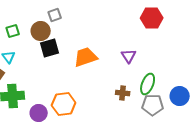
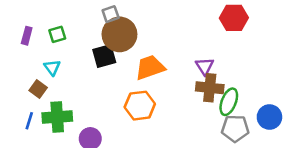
brown circle: (41, 31) -> (119, 34), moved, size x1.4
brown cross: (123, 93) -> (210, 88), moved, size x1.5
orange hexagon: (64, 104) -> (140, 106), moved

